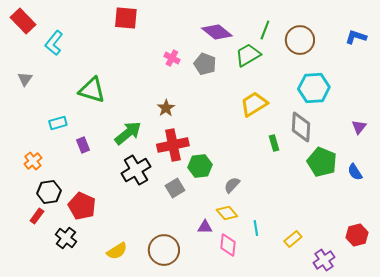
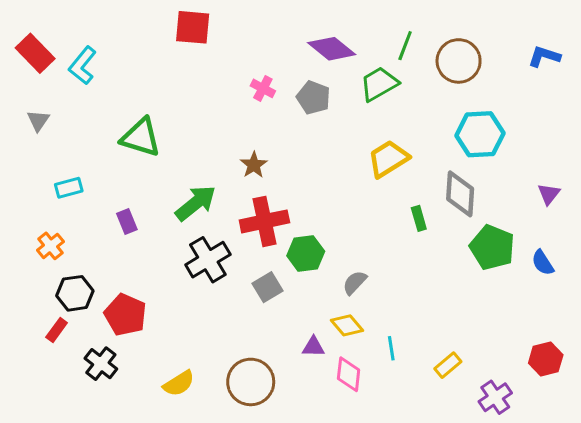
red rectangle: (23, 21) -> (35, 53), moved
cyan rectangle: (58, 123) -> (69, 188), moved

